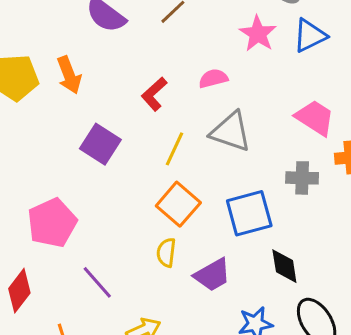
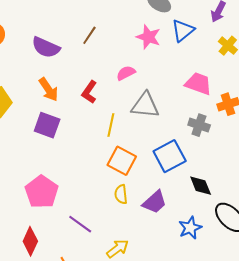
orange arrow: (69, 75) -> (48, 89), moved
purple square: (100, 144) -> (47, 125), moved
gray cross: (302, 178) -> (199, 125), turned 30

